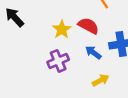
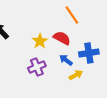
yellow arrow: (101, 80) -> (76, 75), moved

